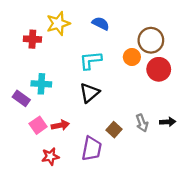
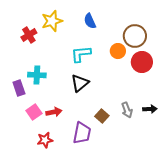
blue semicircle: (101, 23) -> (90, 21), turned -140
red cross: (32, 39) -> (29, 35), turned -35
purple rectangle: (21, 98) -> (19, 88), turned 35

